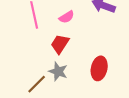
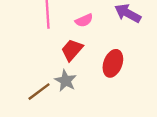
red ellipse: (99, 68) -> (113, 63), moved

